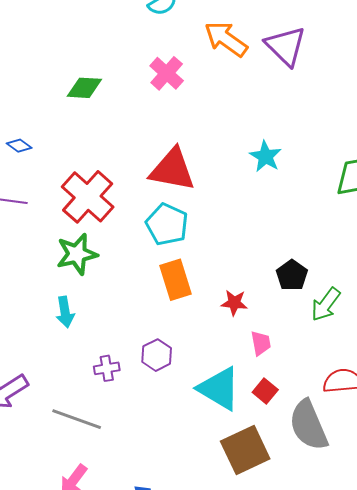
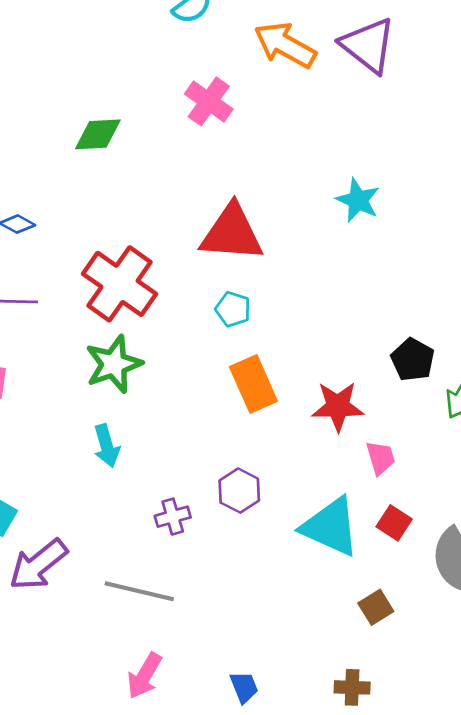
cyan pentagon: (167, 224) -> (233, 309), size x0.6
red star: (234, 303) -> (338, 406), size x1.4
brown square: (245, 450) -> (376, 607), size x0.5

